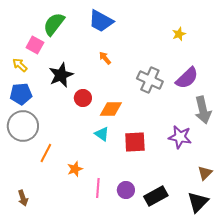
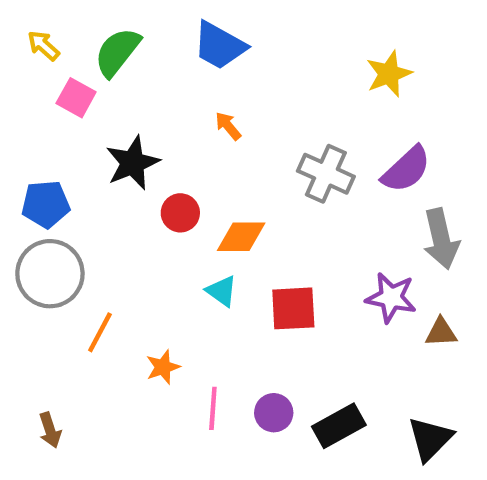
yellow star: (179, 34) -> (389, 74), size x1.5
yellow arrow: (20, 65) -> (43, 46), moved
brown triangle: (205, 173) -> (441, 332), moved, turned 42

